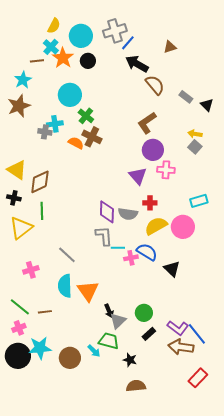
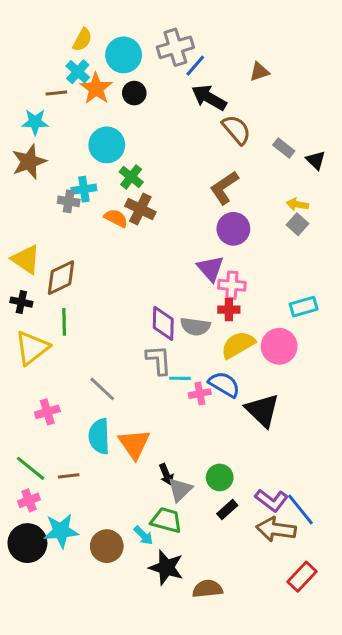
cyan star: (23, 80) -> (35, 122), turned 30
pink cross: (166, 170) -> (232, 285), moved
black triangle: (172, 269) -> (262, 410), size x1.4
black star: (130, 360) -> (166, 567), moved, size x1.6

